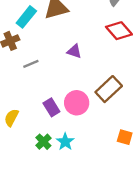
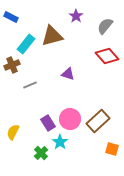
brown rectangle: (109, 89) -> (98, 121), moved
cyan star: (65, 142) -> (60, 142), moved

